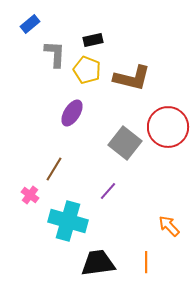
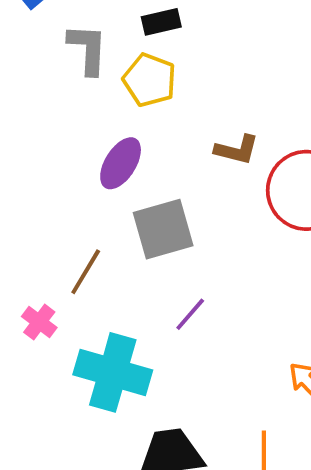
brown L-shape: (132, 78) -> (237, 150), moved, size x0.6
gray square: (125, 143) -> (163, 229), moved, turned 36

